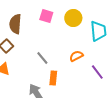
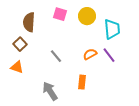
purple line: (97, 72) -> (109, 55), moved
orange rectangle: (53, 78) -> (82, 82), moved

